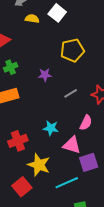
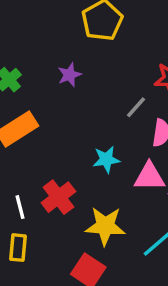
gray line: (71, 93) -> (136, 107), moved

